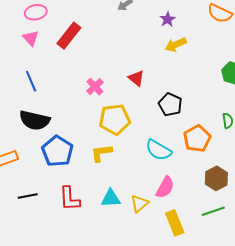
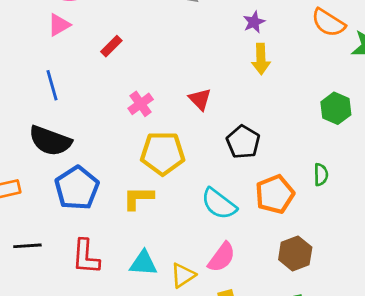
red rectangle: (69, 36) -> (111, 46), moved, size x0.6
pink triangle: (31, 38) -> (59, 25), turned 36
yellow arrow: (176, 45) -> (261, 59), turned -75

